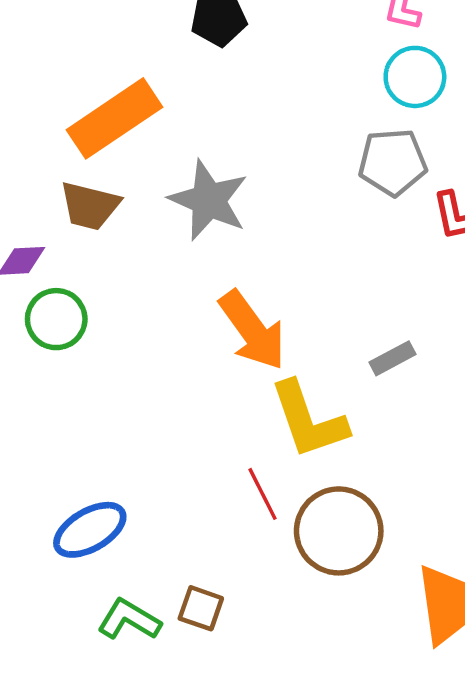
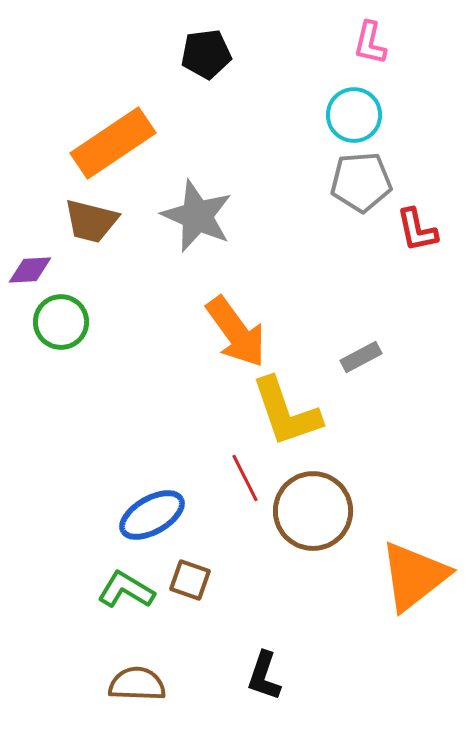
cyan circle: (415, 77) -> (354, 115), moved
blue ellipse: (90, 530) -> (152, 515), moved

